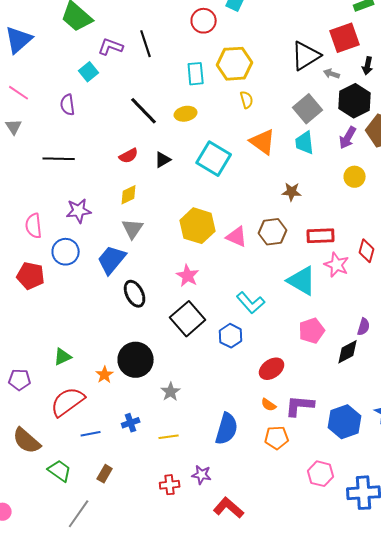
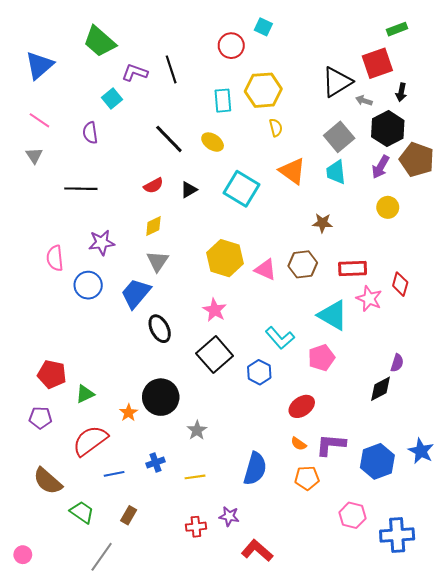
yellow ellipse: (186, 114) -> (213, 142), turned 45
red pentagon: (31, 276) -> (52, 374), moved
pink pentagon: (312, 331) -> (321, 358), moved

